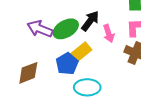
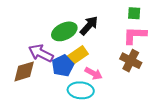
purple arrow: (40, 29) -> (41, 53), moved
pink arrow: (109, 33) -> (93, 73), moved, turned -48

